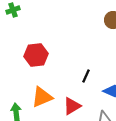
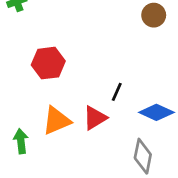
red triangle: (72, 106) -> (95, 118), moved

